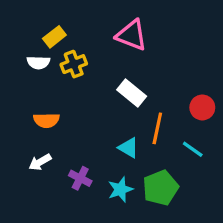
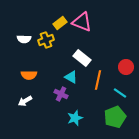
yellow rectangle: (54, 37) -> (60, 23), moved
cyan triangle: (128, 148) -> (71, 77), moved
purple cross: (80, 178) -> (61, 94), moved
green pentagon: (161, 188) -> (115, 117), moved

